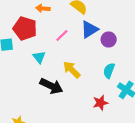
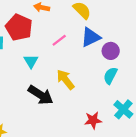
cyan semicircle: (109, 71) -> (110, 76), moved

